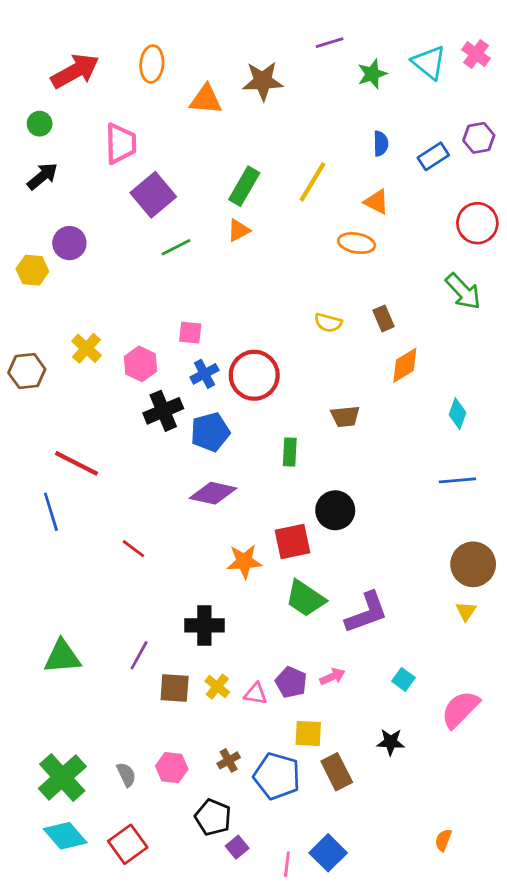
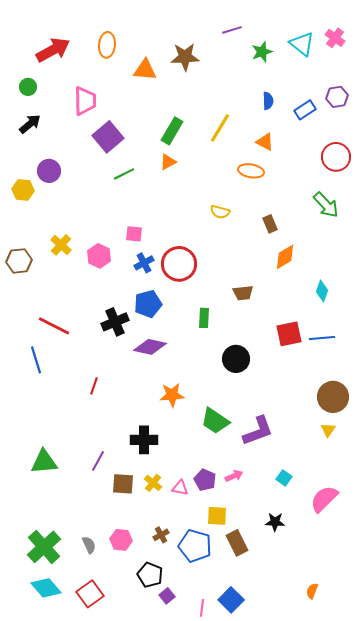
yellow semicircle: (328, 323) -> (220, 212), moved
black cross: (163, 411) -> (115, 322), moved
red square: (293, 542) -> (289, 334), moved
red line: (133, 549) -> (94, 386), turned 72

